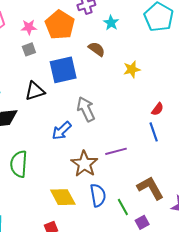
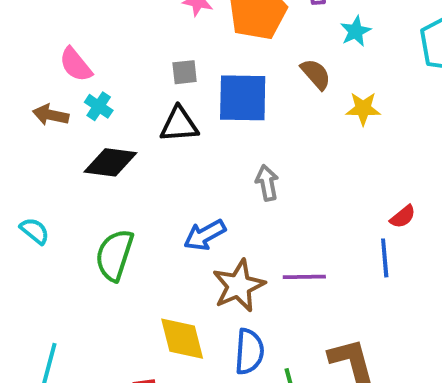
gray square: (29, 49) -> (185, 72), moved
yellow star: (132, 69) -> (363, 109), moved
gray arrow: (86, 109) -> (267, 183), size x0.7
blue arrow: (62, 131) -> (205, 235), moved

